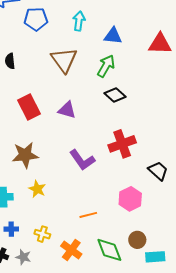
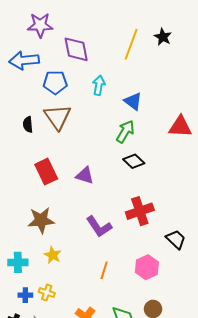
blue triangle: (113, 36) -> (133, 101), turned 30
red triangle: (160, 44) -> (180, 127), moved
brown triangle: (64, 60) -> (57, 117), moved
orange line: (88, 215) -> (104, 270), moved, turned -60
yellow cross: (42, 234) -> (47, 292), moved

